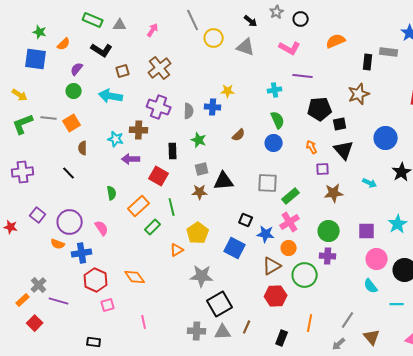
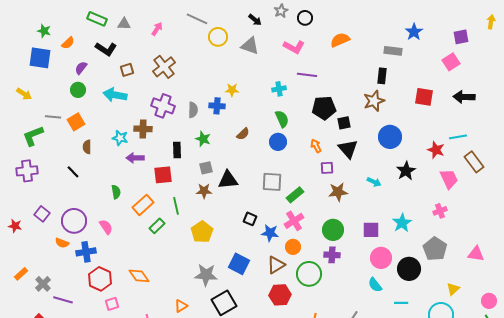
gray line: (193, 20) -> (197, 19), turned -40
black rectangle: (368, 62) -> (382, 76), moved
brown star: (359, 94) -> (374, 101), moved
green L-shape: (23, 124) -> (33, 136), moved
red square: (159, 176) -> (163, 175), turned -36
blue square: (235, 248) -> (239, 264), moved
orange triangle: (177, 250) -> (181, 306), moved
orange rectangle: (23, 300) -> (21, 274), moved

